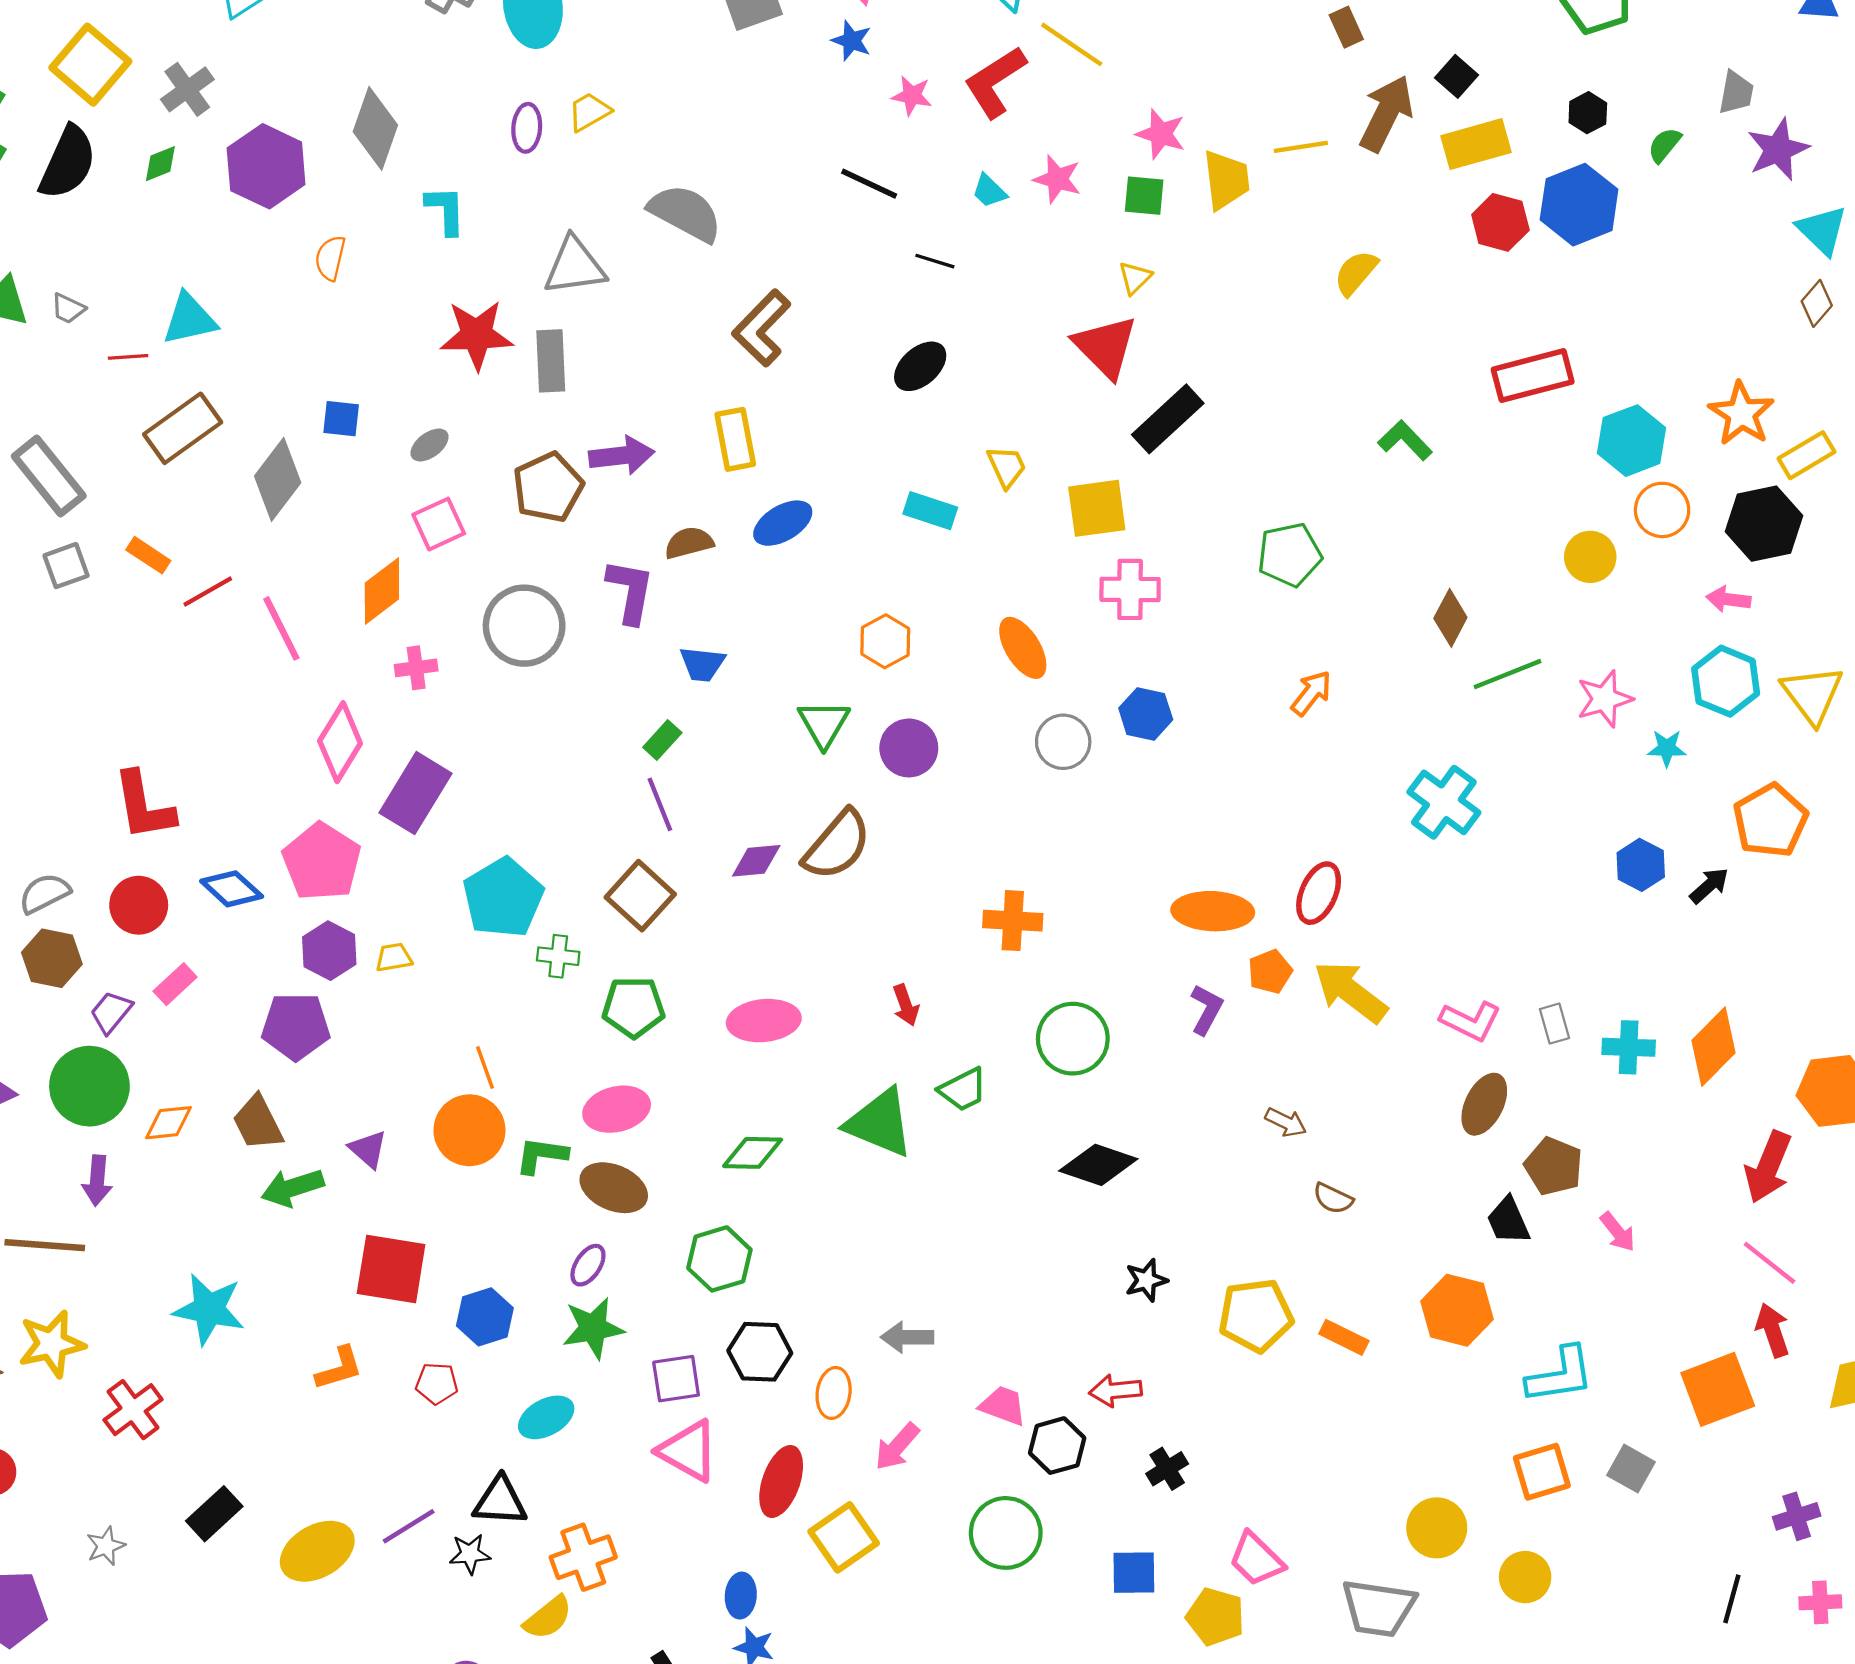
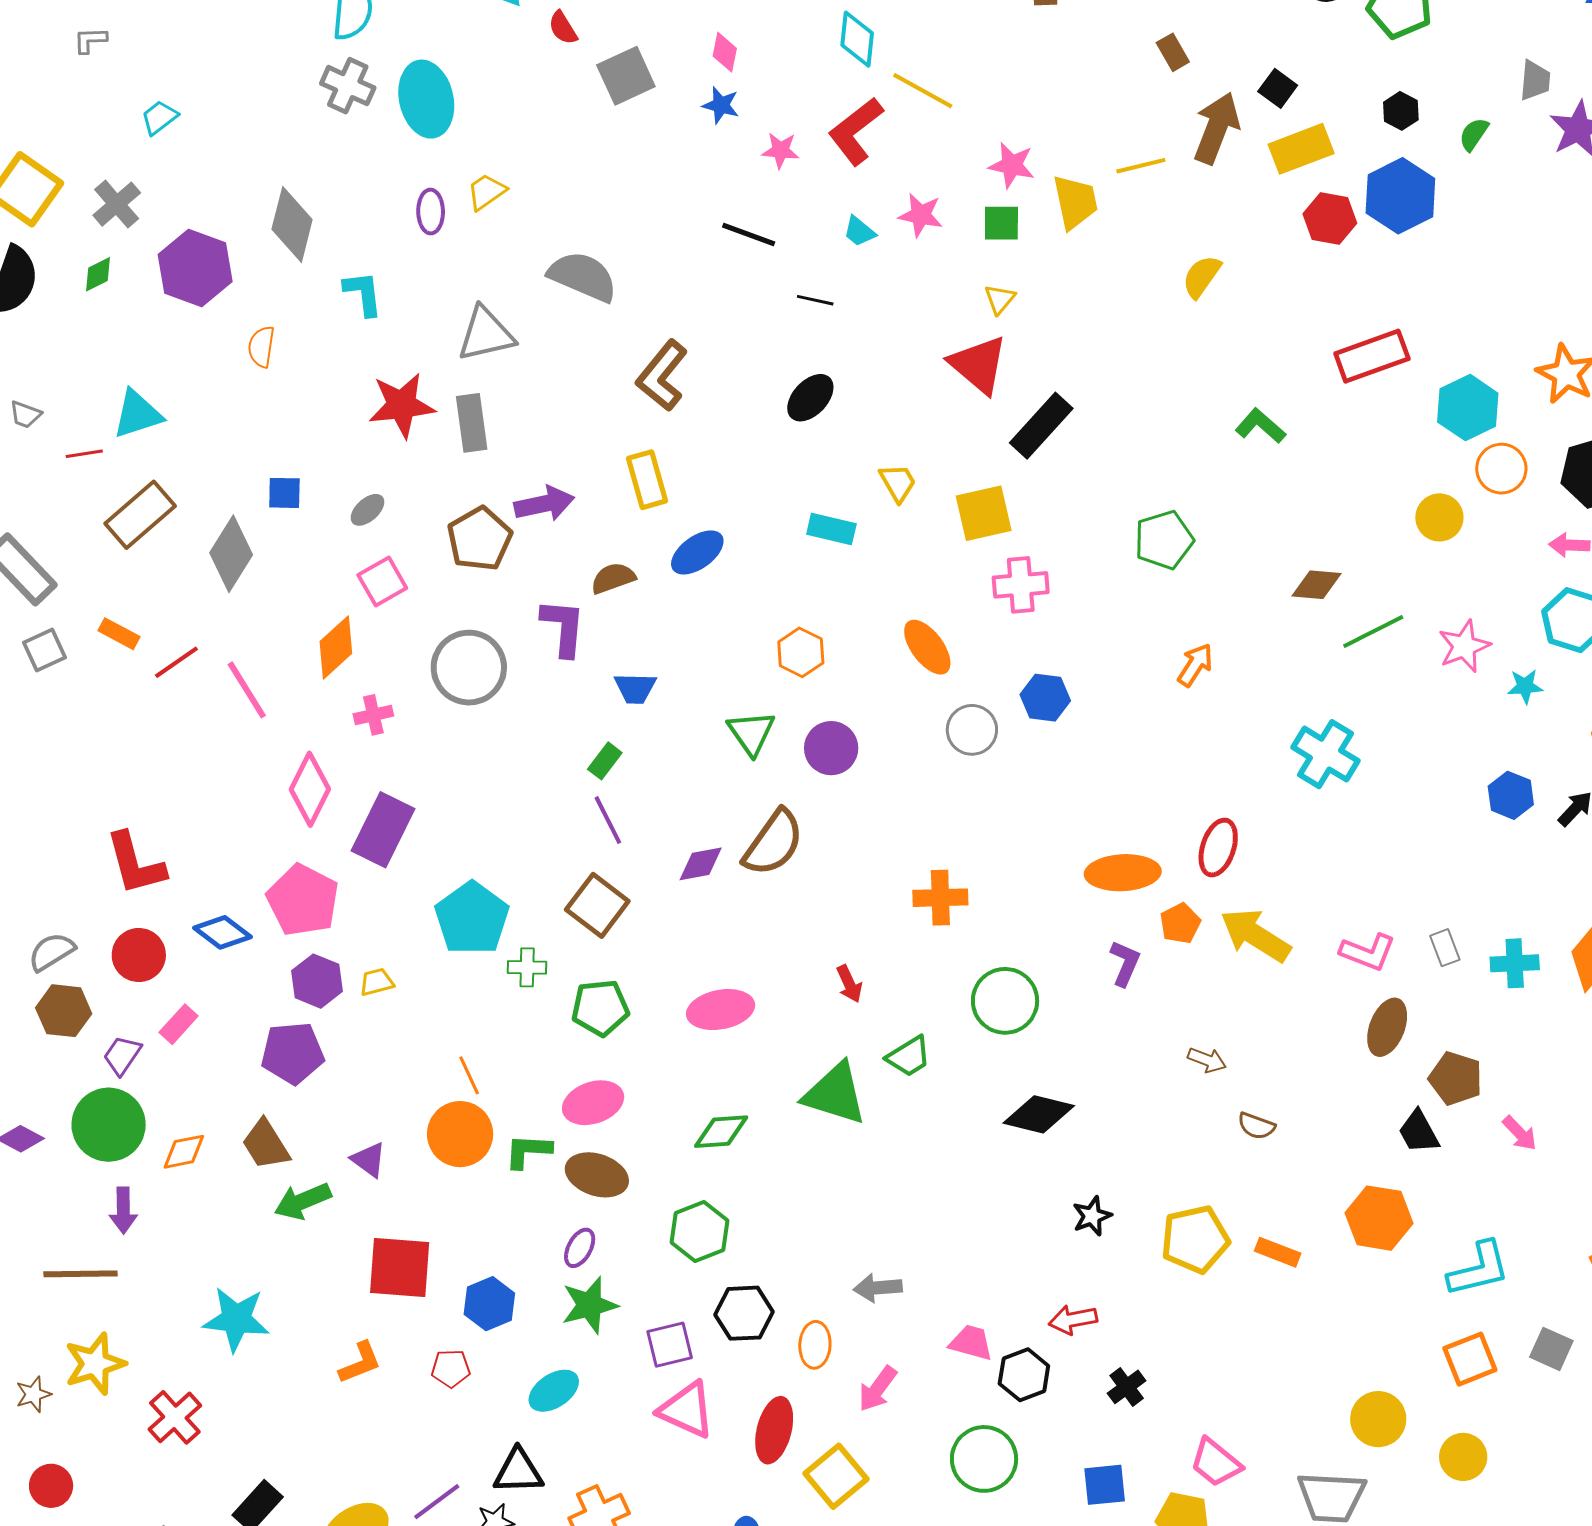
brown diamond: (1450, 618) -> (1316, 585), turned 72

